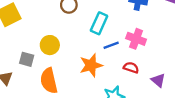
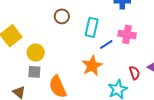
yellow circle: (50, 45) -> (36, 52), moved
red semicircle: (131, 68) -> (135, 73), moved, turned 64

